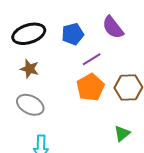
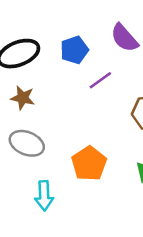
orange pentagon: (90, 87) -> (89, 164), moved

